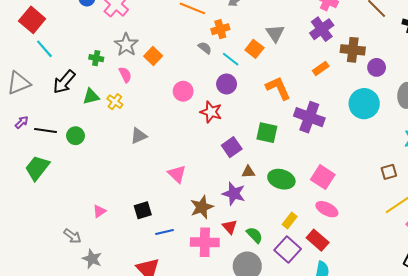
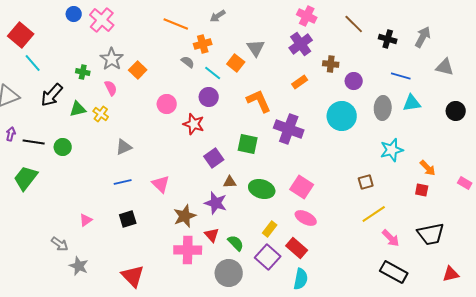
brown cross: (353, 50) -> (331, 64), size x0.7
purple arrow: (22, 122) -> (11, 134), turned -32
blue line: (164, 232) -> (123, 182), moved

